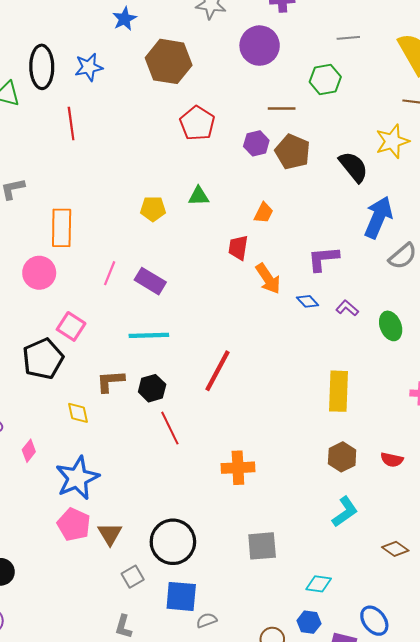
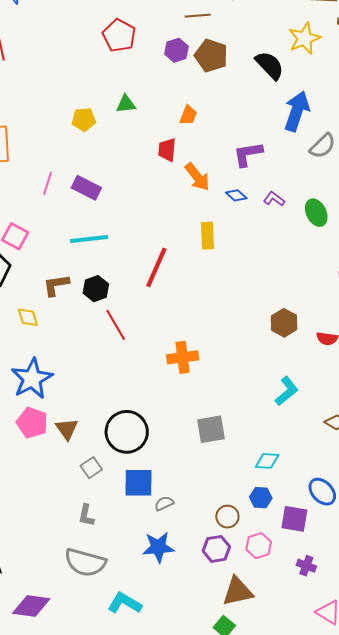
yellow rectangle: (339, 391) -> (208, 236), moved, size x0.7
brown hexagon: (342, 457) -> (284, 323), moved

